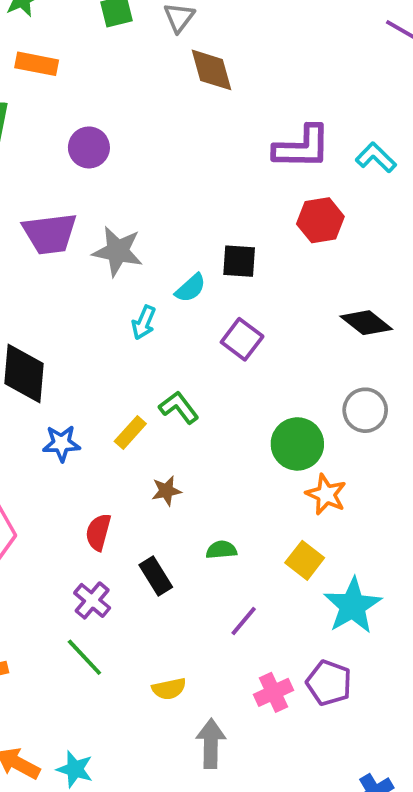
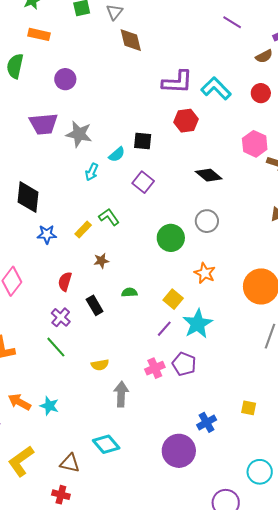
cyan L-shape: (376, 157) -> (216, 88), size x1.4
orange star: (326, 494) -> (205, 273), moved
purple line: (244, 621) -> (164, 329), moved

